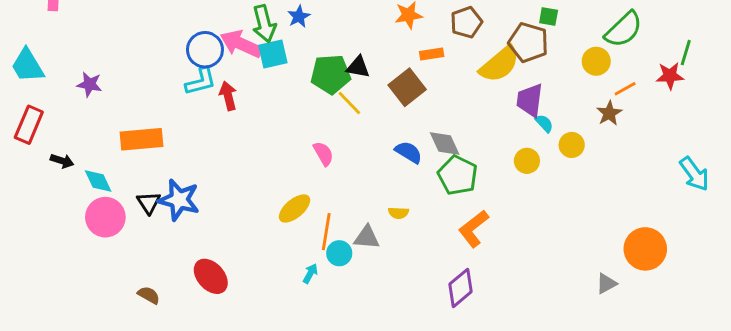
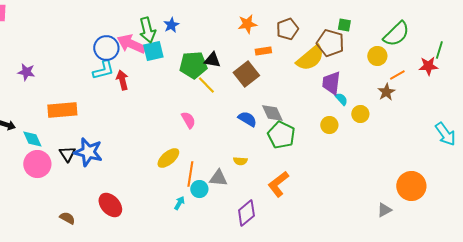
orange L-shape: (473, 229) -> (278, 184), moved
purple diamond: (461, 288) -> (246, 213), moved

